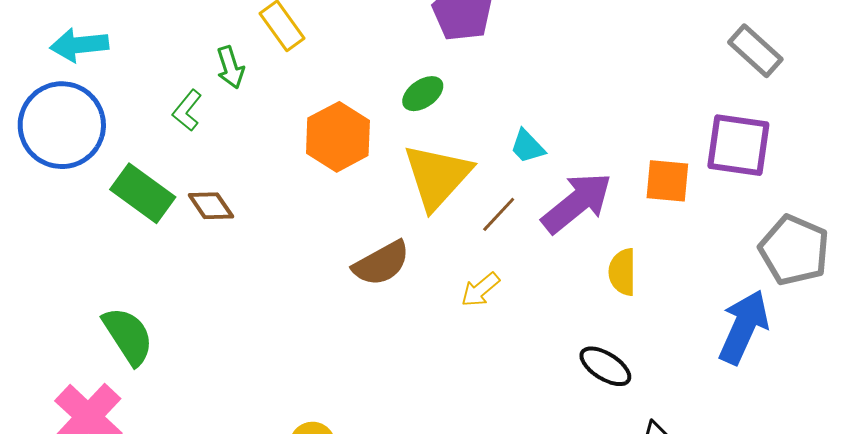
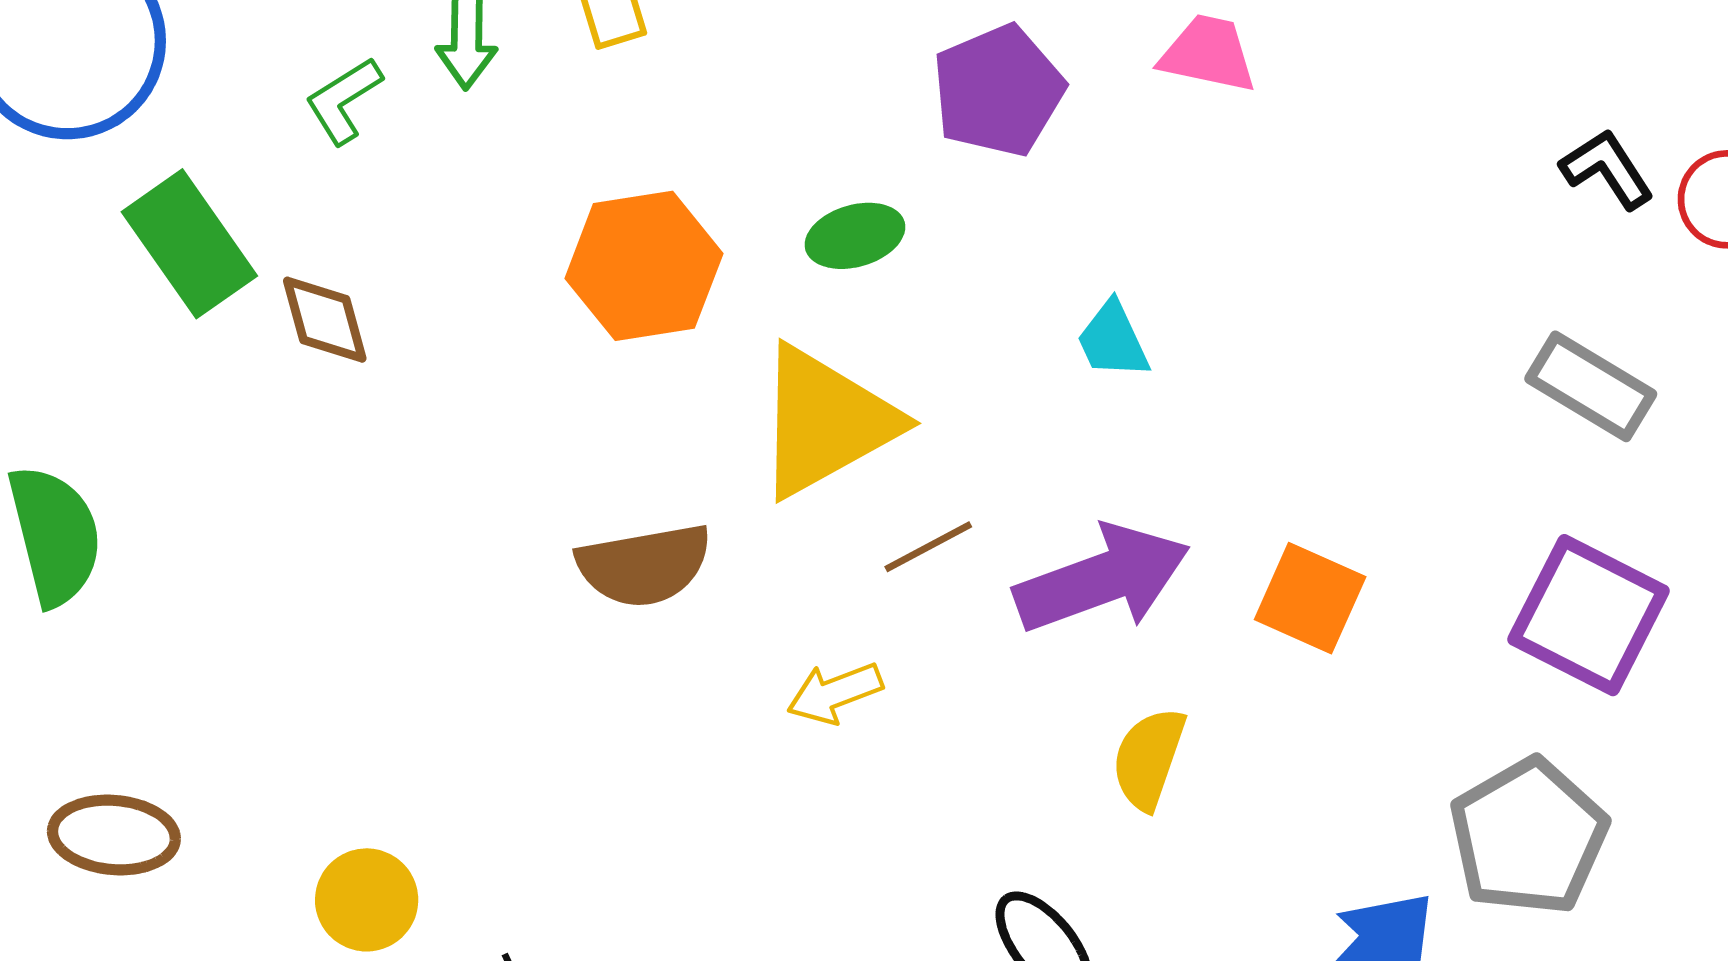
gray rectangle: (755, 51) -> (1591, 386), turned -30
purple square: (738, 145) -> (1589, 615), moved
cyan trapezoid: (527, 146) -> (1113, 340), moved

